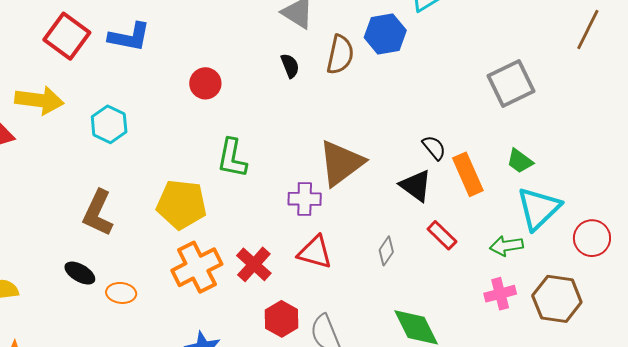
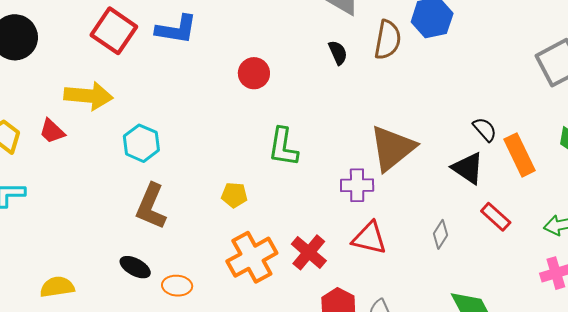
cyan hexagon: (109, 124) -> (141, 143), moved
yellow pentagon: (181, 204) -> (234, 195), size x0.5

